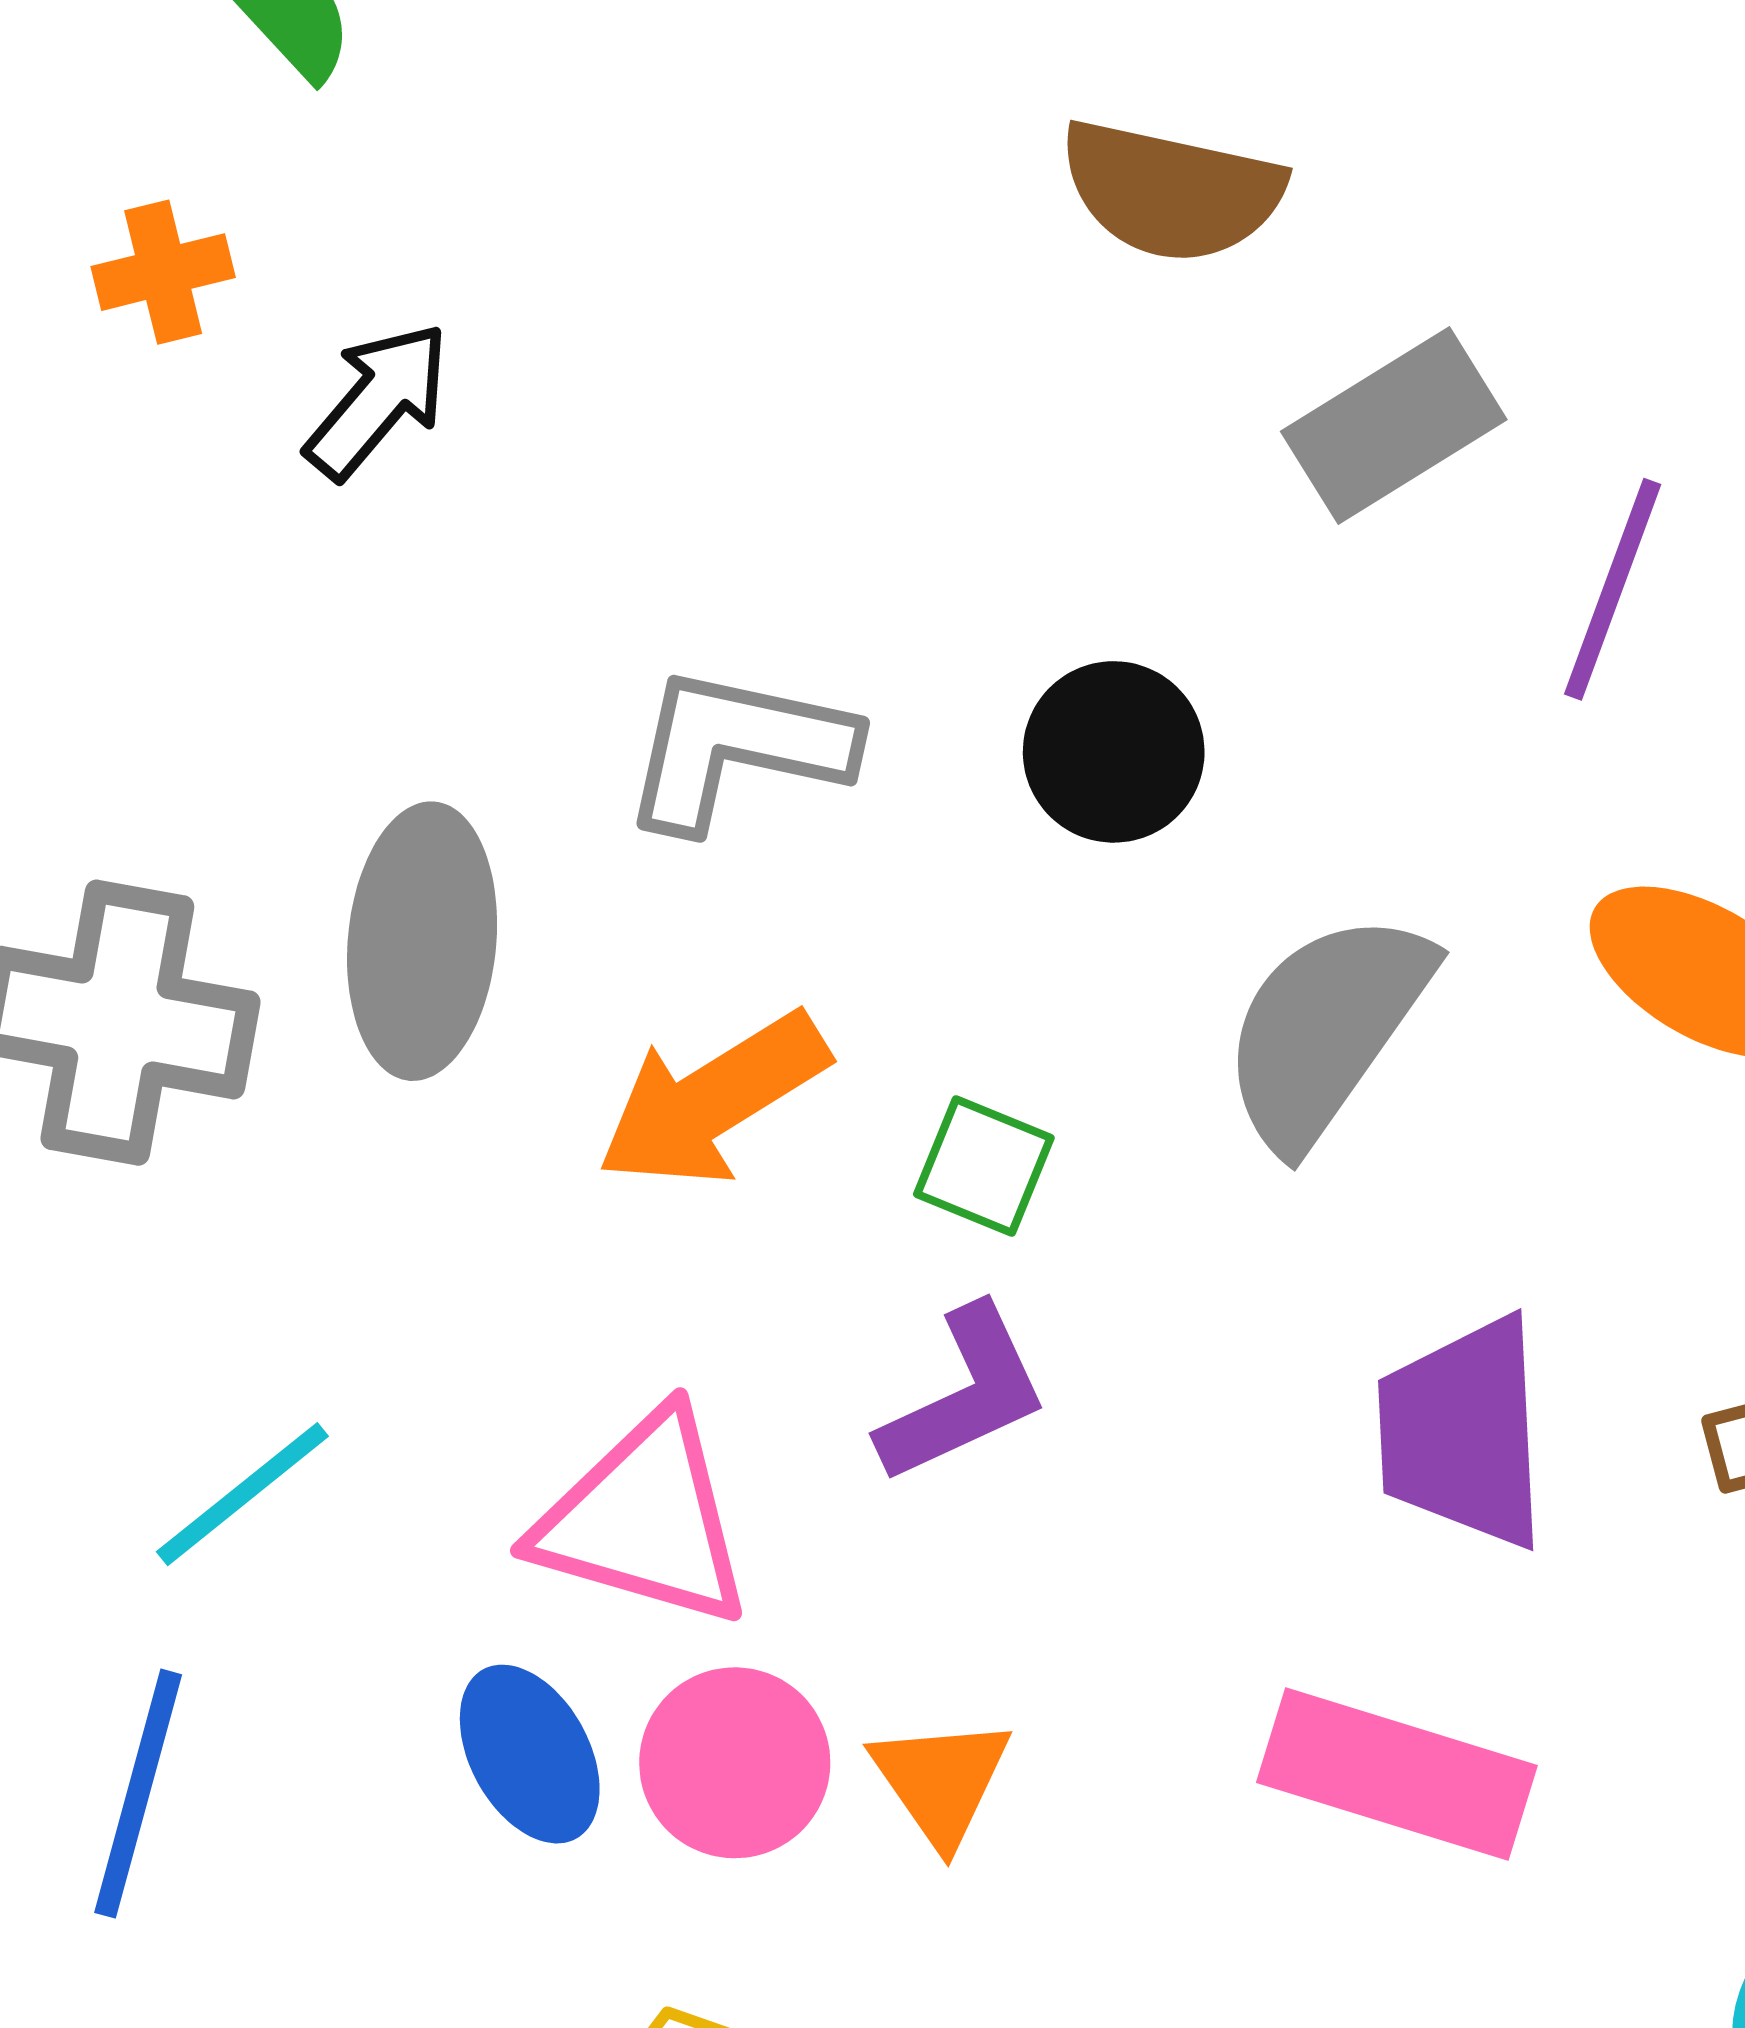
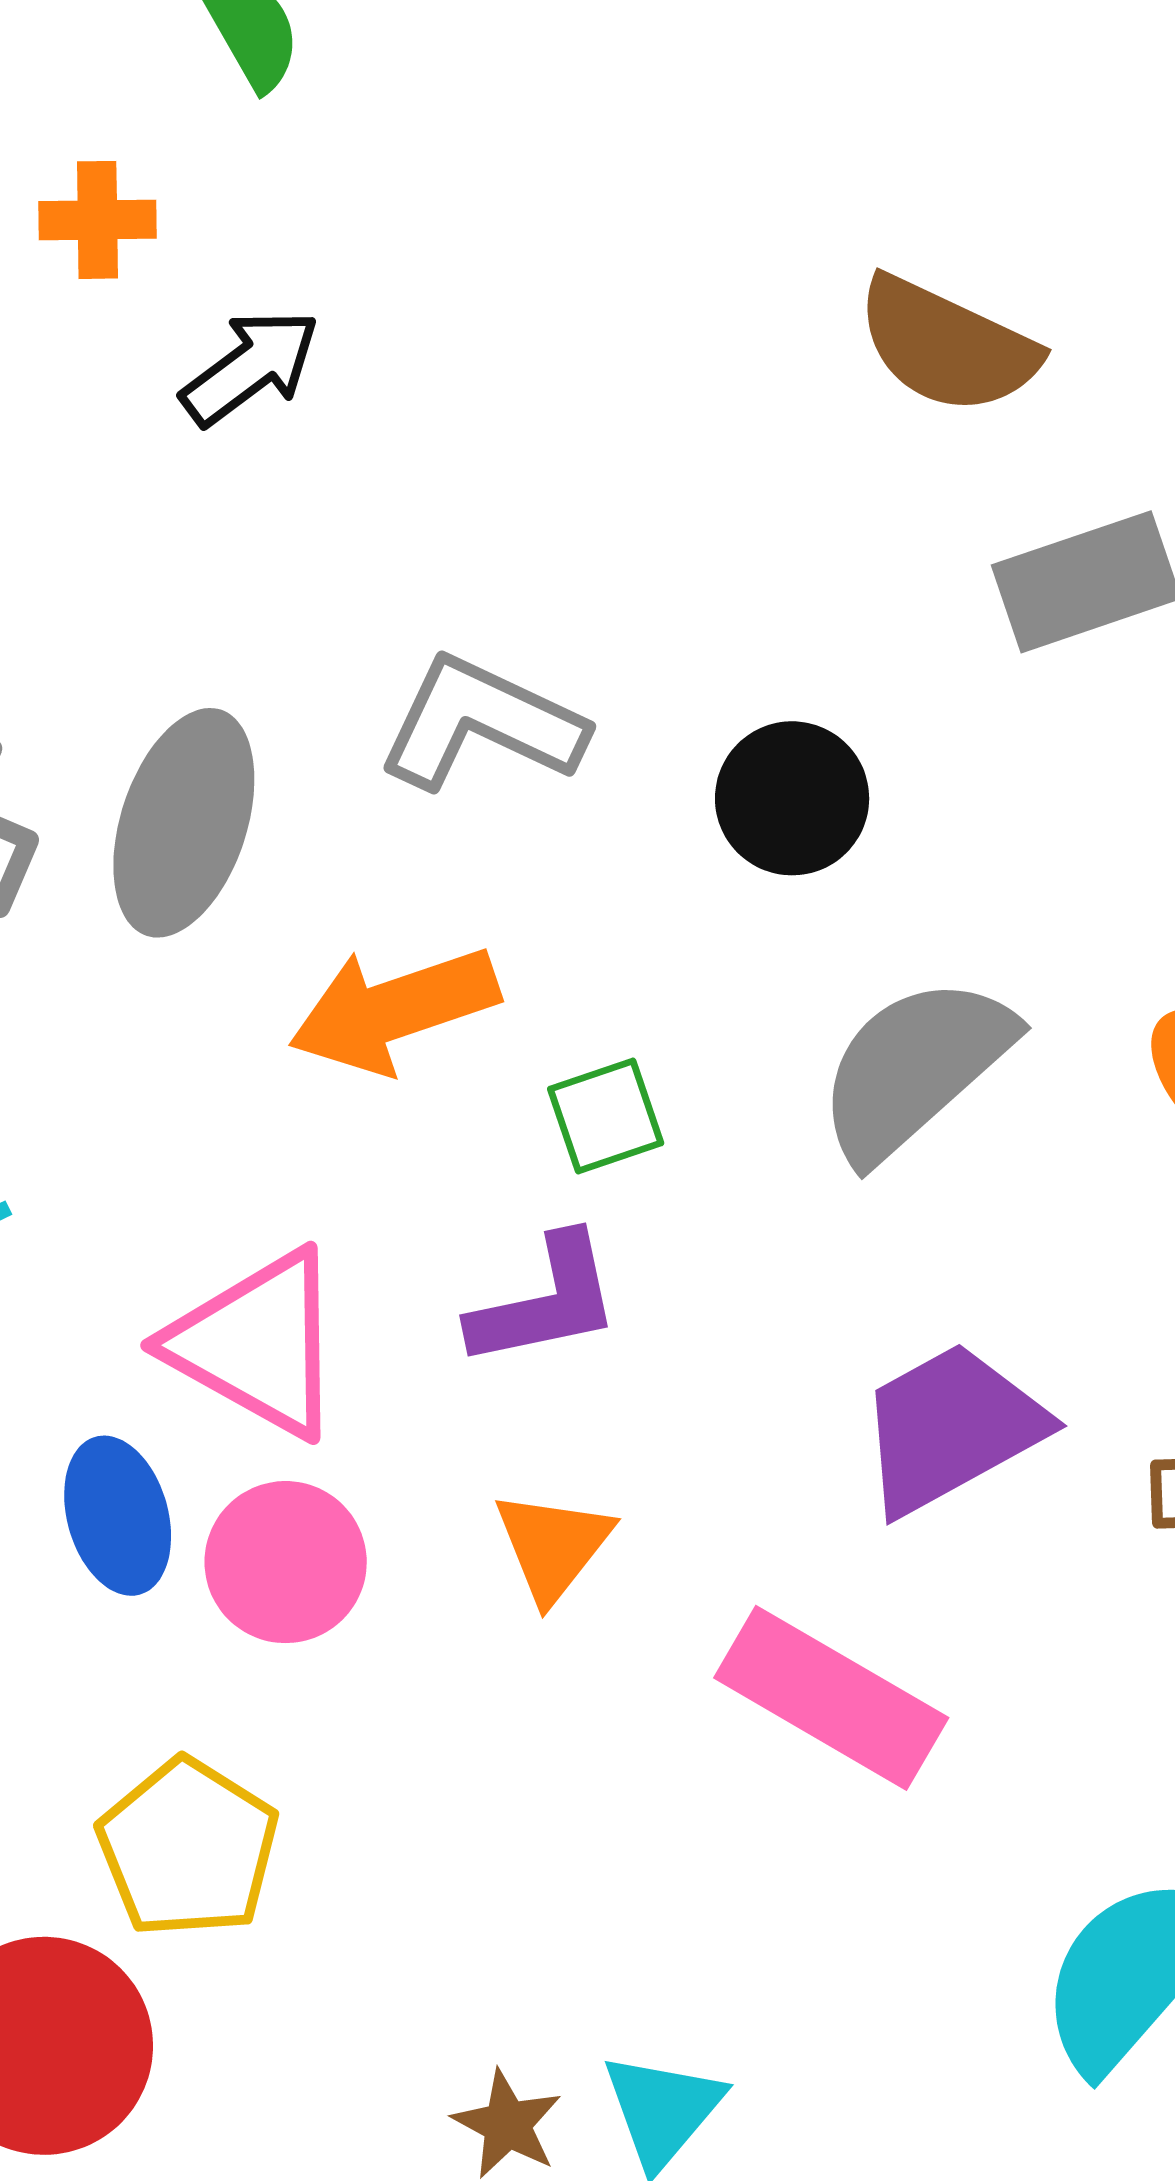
green square: (984, 1166) -> (606, 1116), turned 36
purple trapezoid: (1463, 1433) -> (951, 1428), turned 51
orange triangle: (941, 1781) -> (553, 1546), moved

